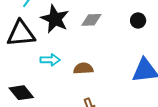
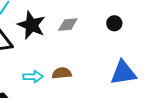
cyan arrow: (50, 60) -> (33, 77), moved

